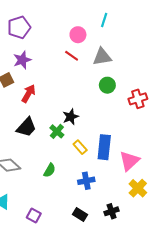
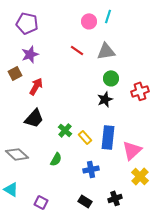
purple pentagon: (19, 27) -> (27, 23), turned 30
pink circle: (78, 35) -> (89, 21), moved
black star: (71, 117) -> (105, 99), moved
green cross: (57, 131) -> (65, 130), moved

